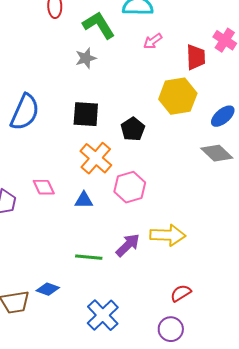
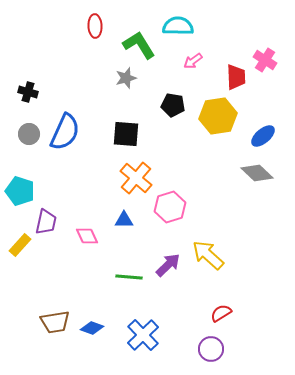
black pentagon: (133, 129) -> (173, 105), moved, turned -30
pink diamond: (44, 187) -> (87, 236), moved
yellow arrow: (168, 235) -> (208, 255), turned -140
blue diamond: (48, 289) -> (92, 328), moved

